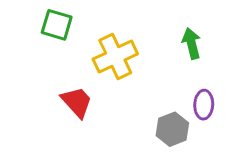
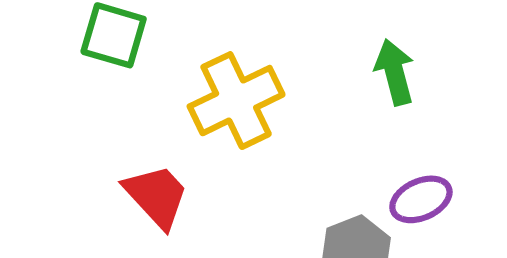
purple ellipse: (204, 105) -> (421, 199), turned 64

